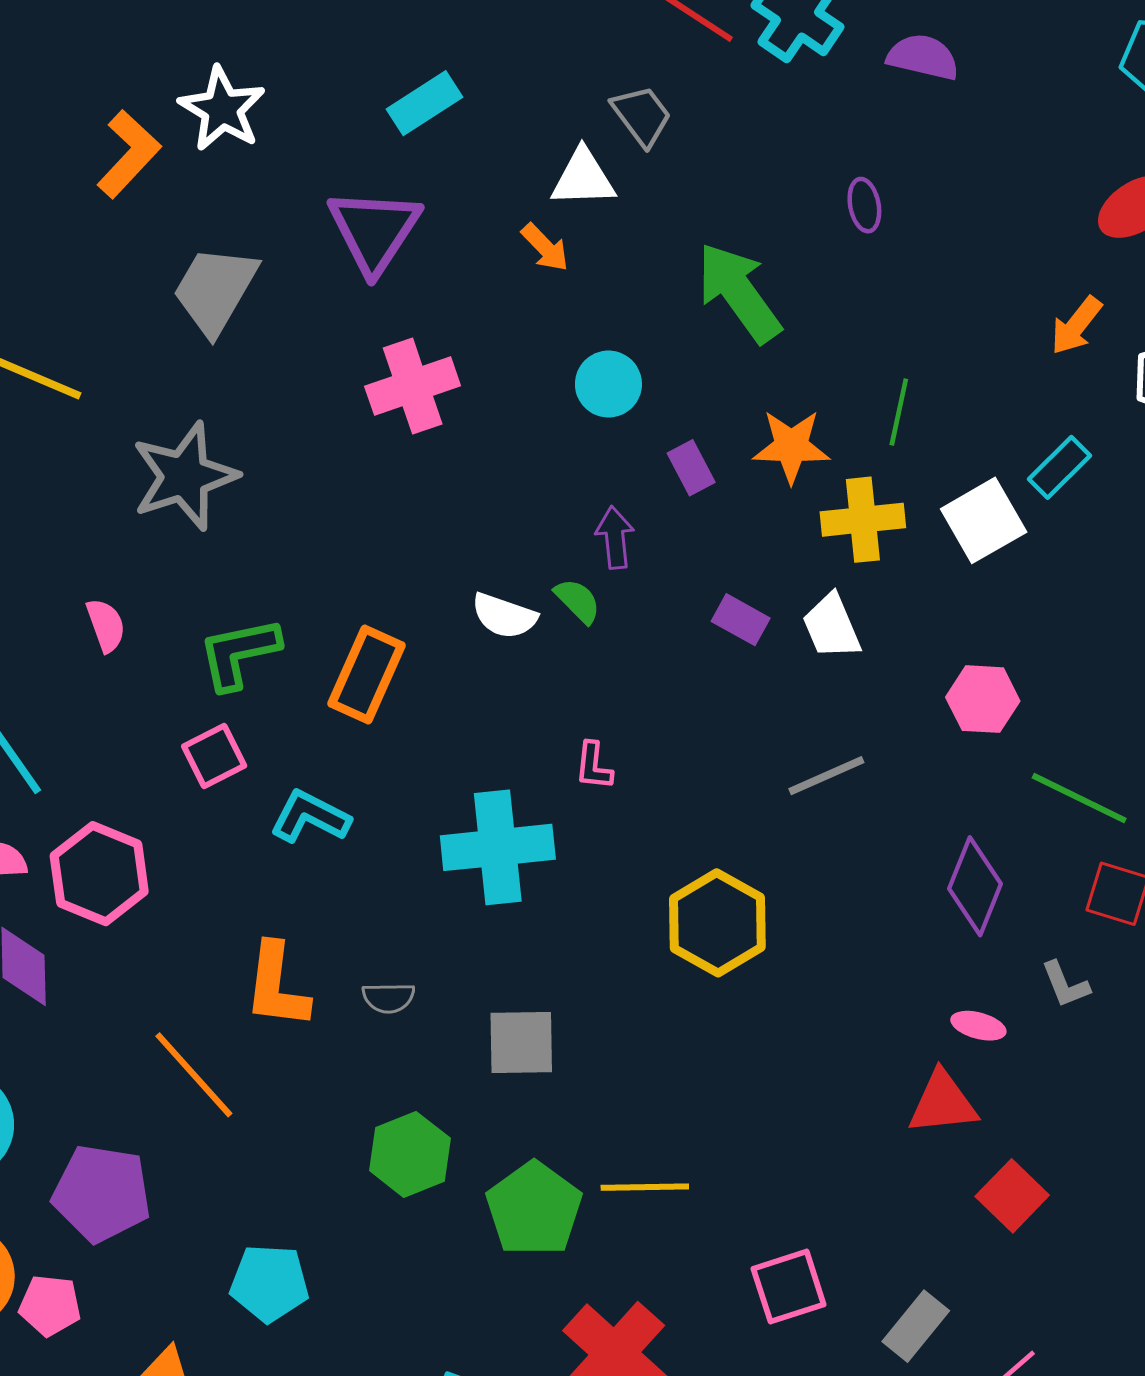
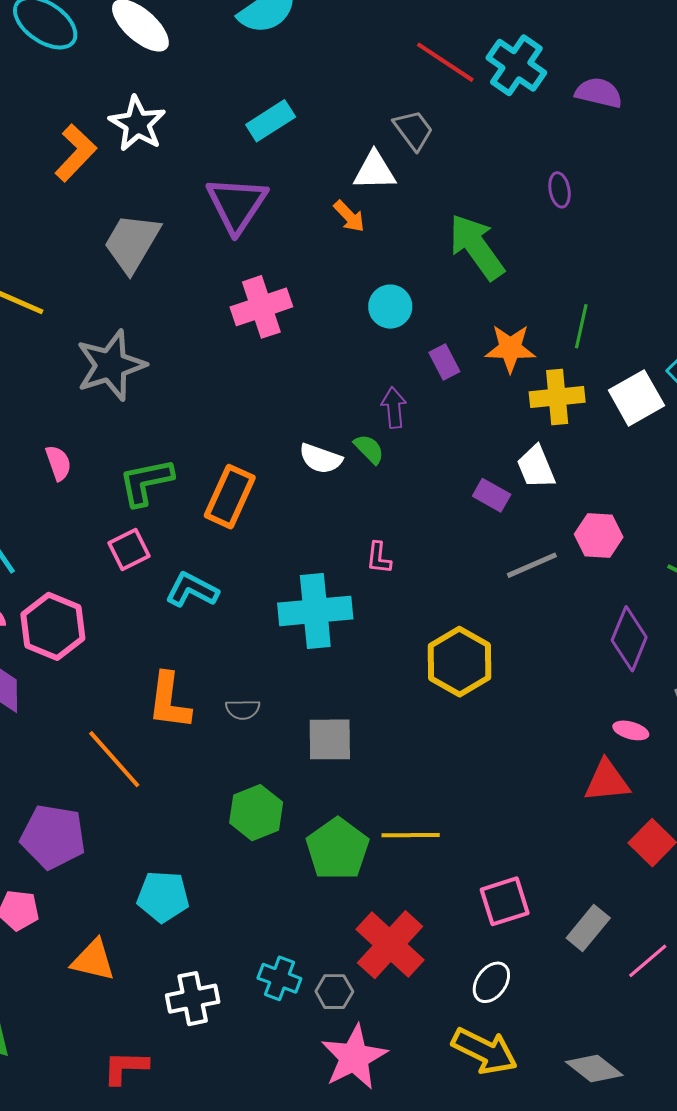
purple rectangle: (741, 620) -> (492, 495), moved
pink hexagon: (983, 699) -> (599, 536), moved

